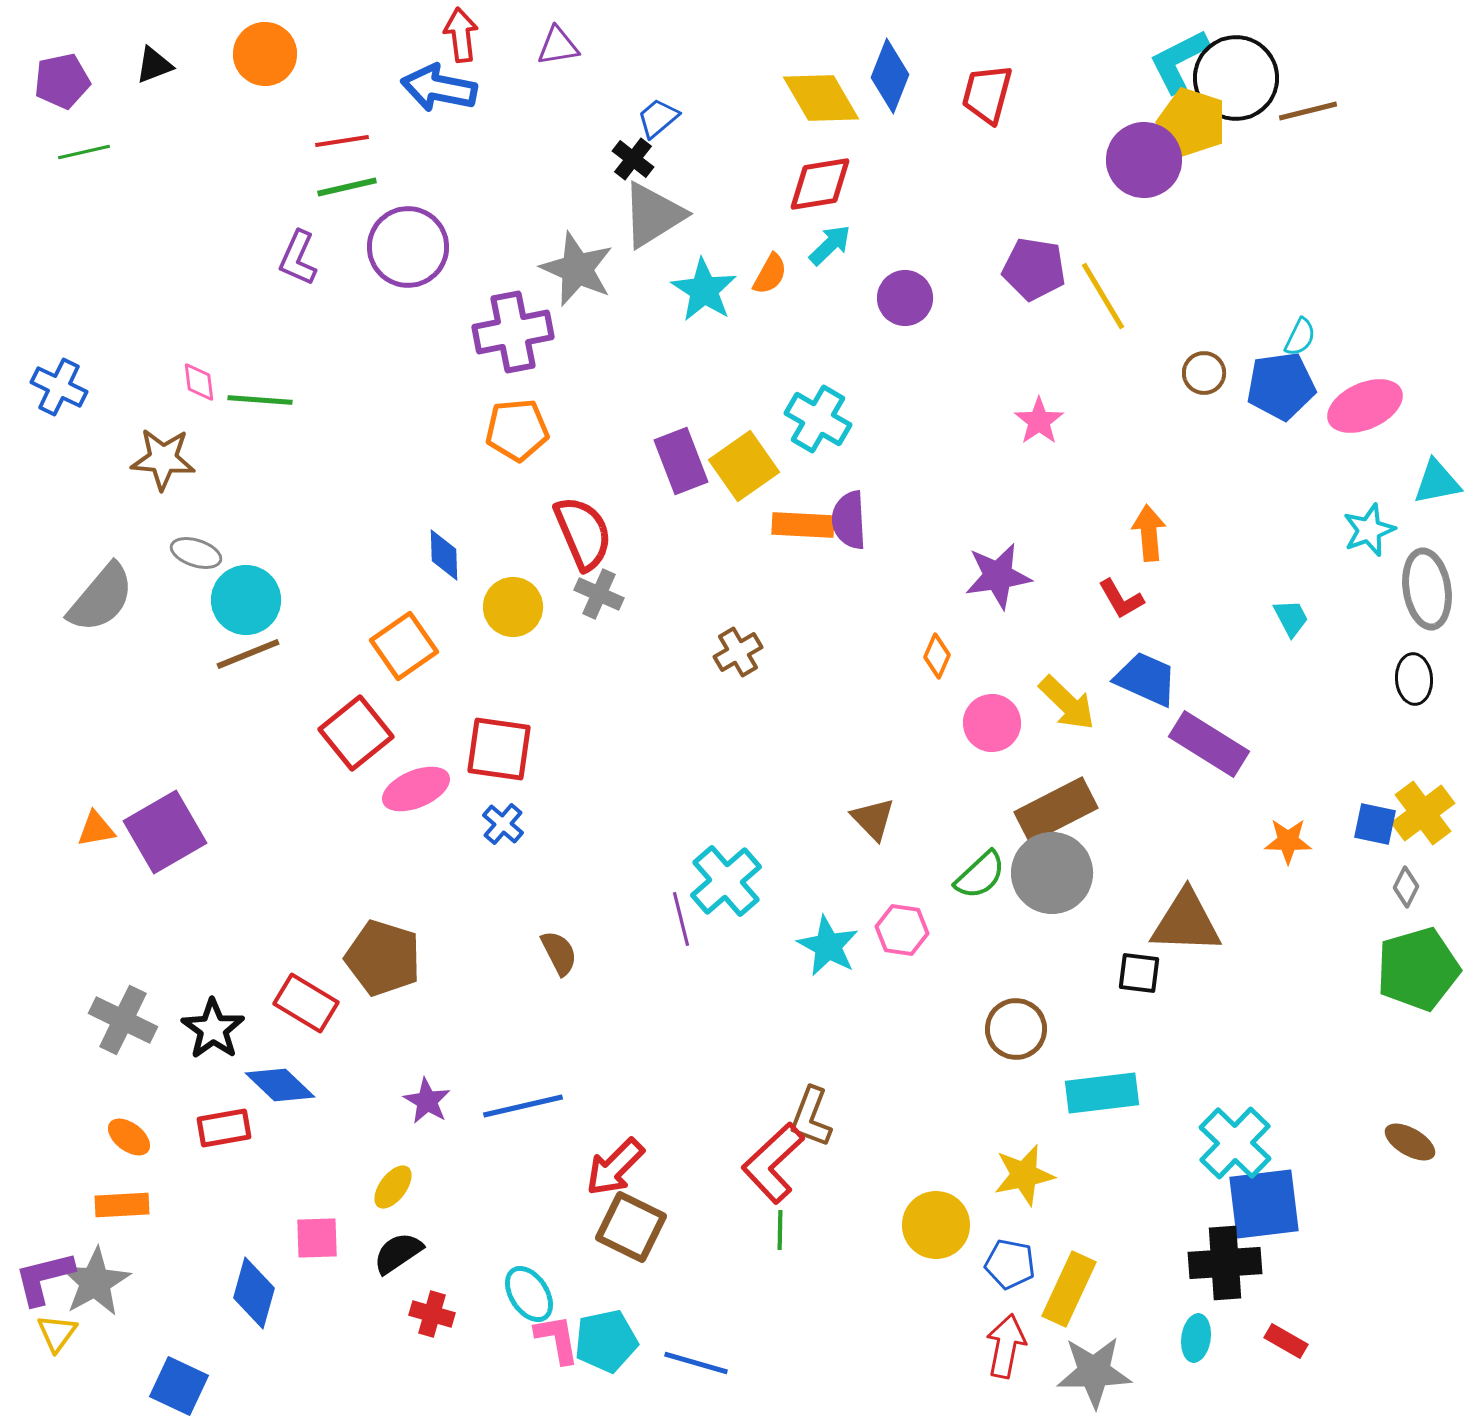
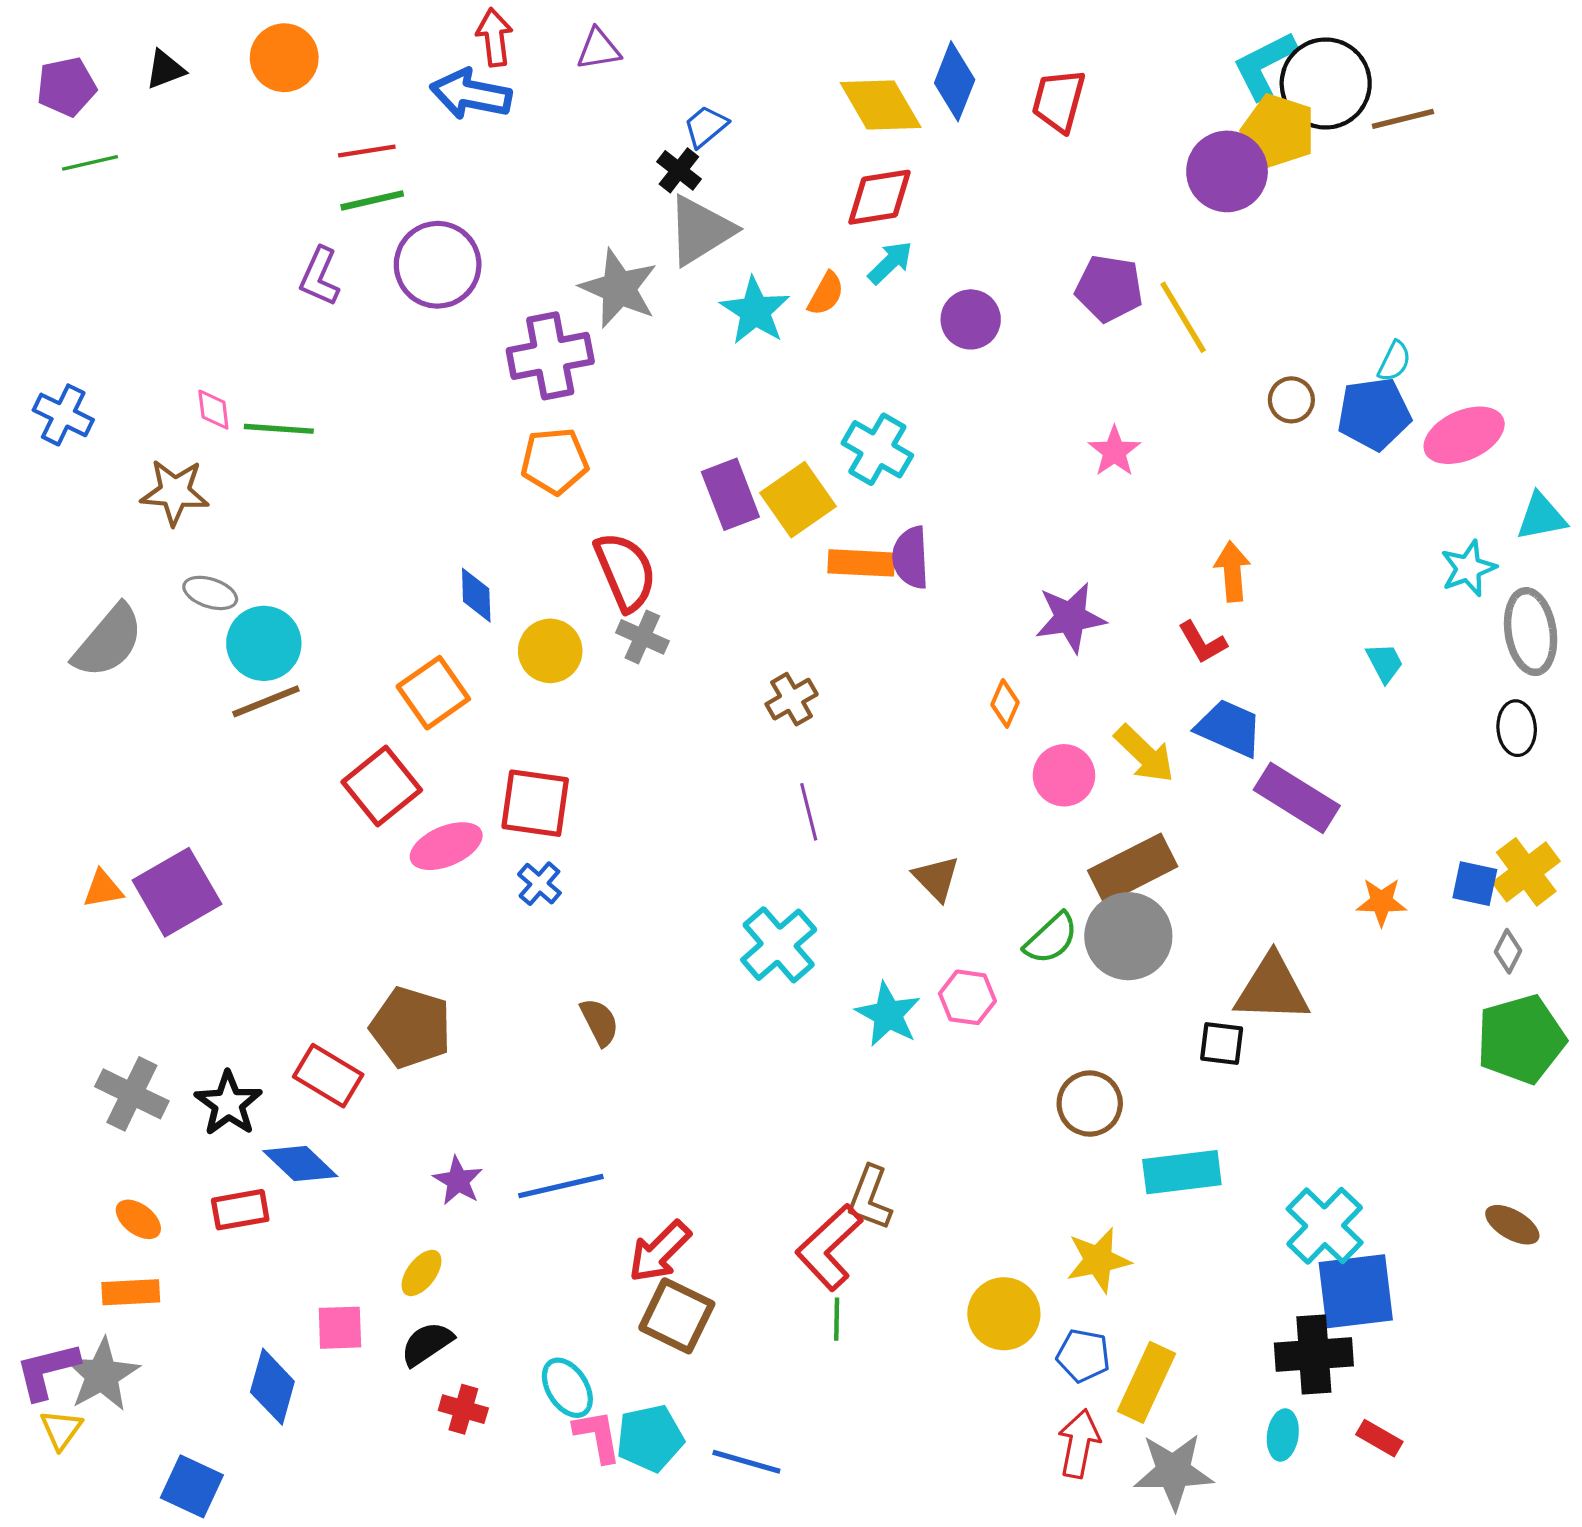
purple line: (681, 919) -> (809, 812), moved

